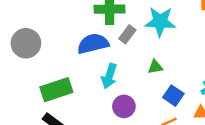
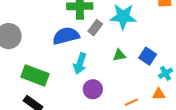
green rectangle: (56, 90) -> (35, 75), turned 40
blue square: (173, 96) -> (148, 56), moved

